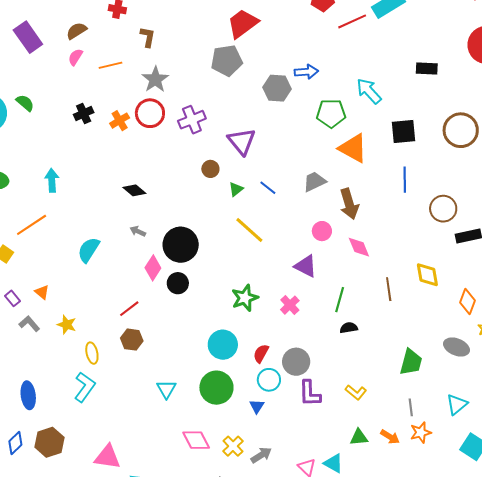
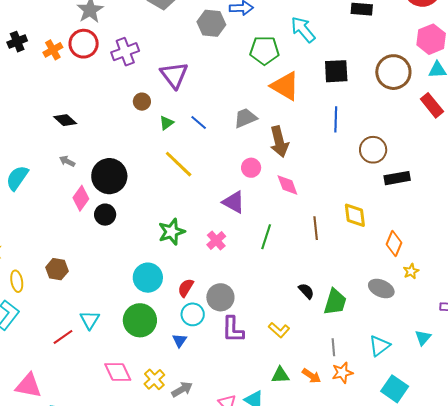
red line: (129, 309) -> (63, 337), moved
black semicircle: (349, 328) -> (306, 291), moved, turned 54

